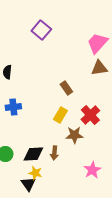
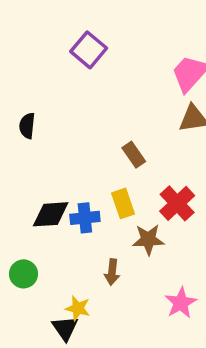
blue cross: (13, 107) -> (85, 218), moved
yellow rectangle: (60, 115) -> (123, 203), turned -49
black diamond: (33, 154) -> (51, 214), moved

